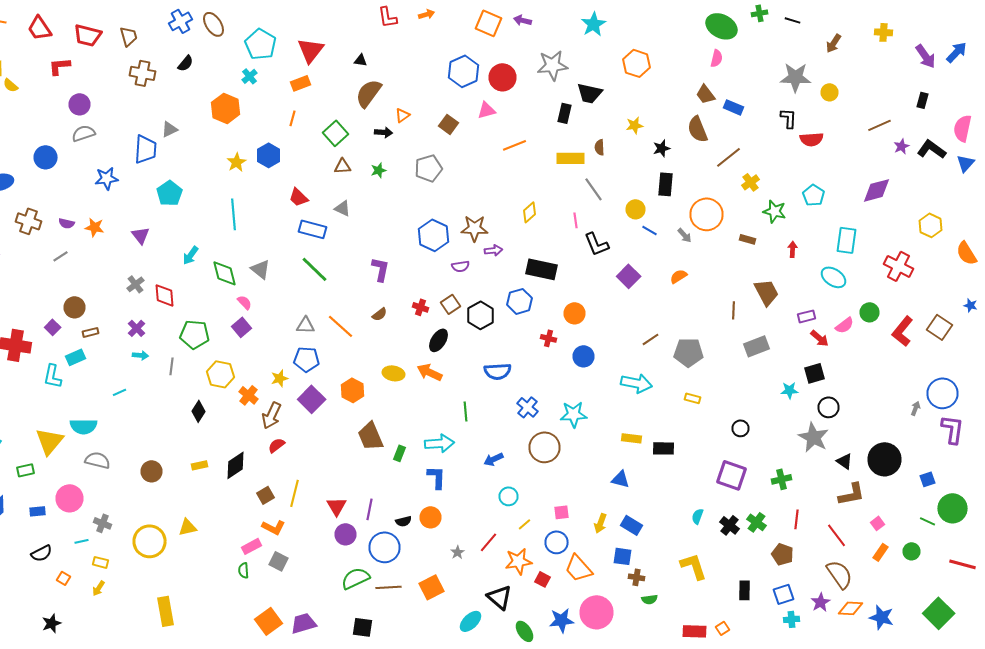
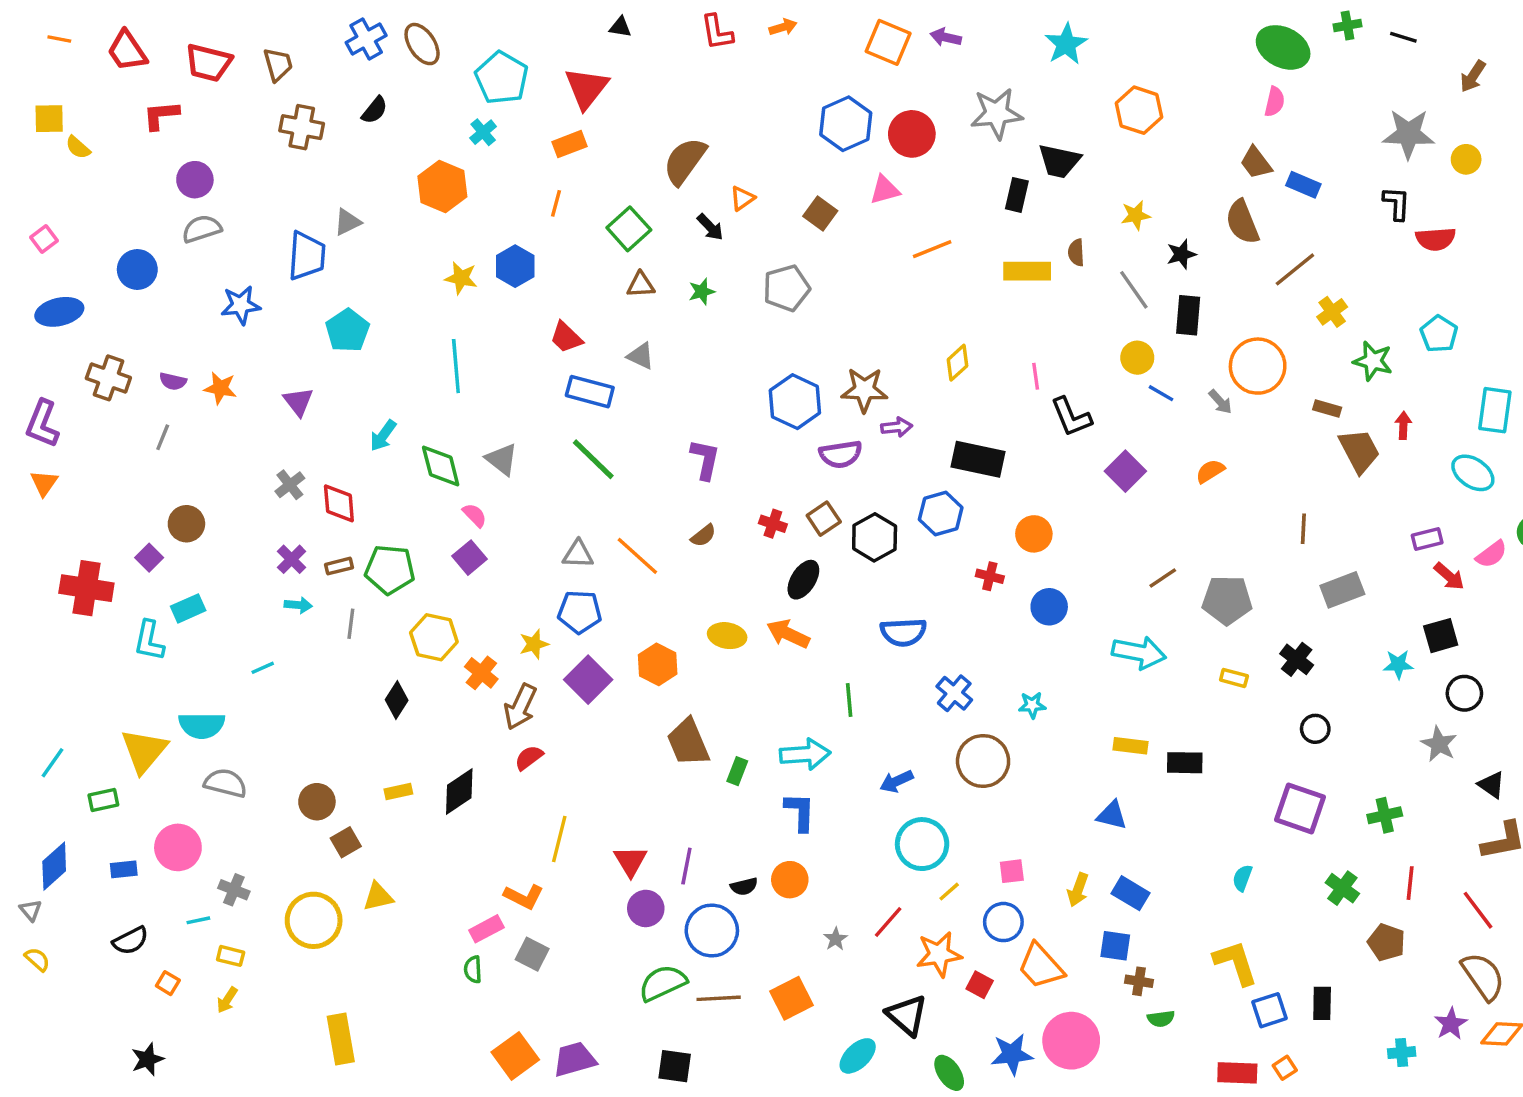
black triangle: (360, 60) -> (620, 27), moved
black arrow: (384, 132) -> (710, 227), turned 42
yellow star: (236, 162) -> (461, 278), turned -30
gray line: (594, 189) -> (1134, 290), moved
gray line: (60, 256) -> (163, 437), turned -35
purple semicircle: (460, 266) -> (841, 454), size x1.4
brown trapezoid: (766, 292) -> (1359, 451), moved
brown rectangle: (90, 332) -> (339, 566), moved
cyan star: (574, 414) -> (1032, 705), size x0.6
gray star: (814, 437) -> (1439, 744), size x0.7
brown square: (266, 495) -> (346, 842), moved
cyan circle: (508, 496) -> (922, 844), size x1.6
black cross: (730, 525) -> (1297, 659), moved
blue square: (784, 594) -> (1269, 1010), moved

